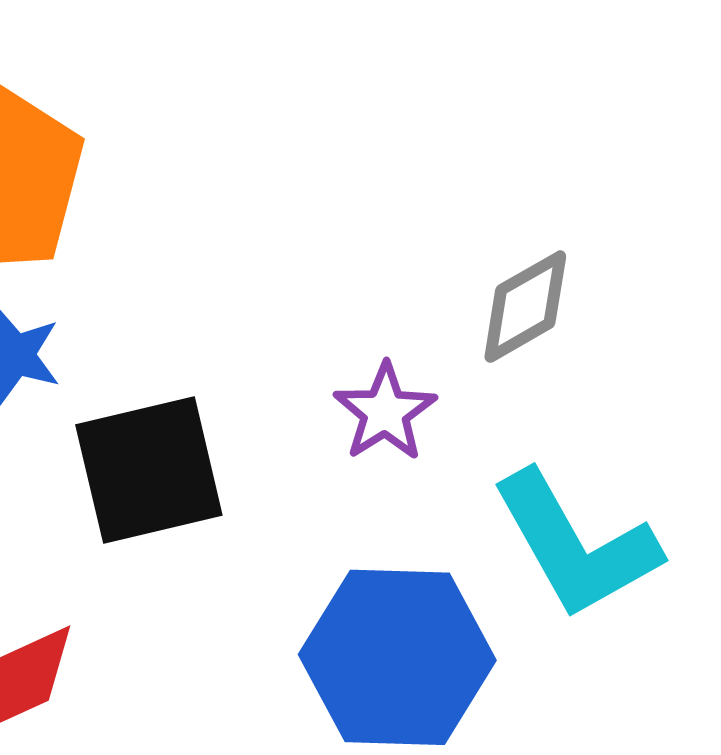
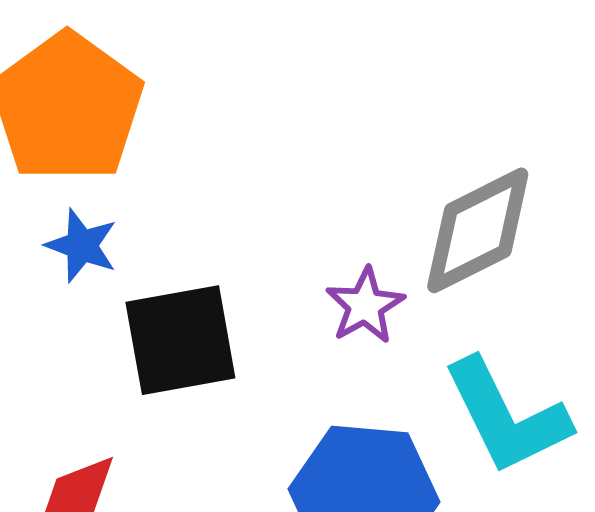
gray diamond: (525, 307) -> (478, 230), size x1.5

